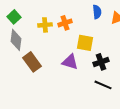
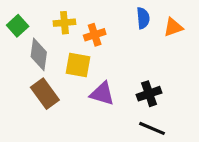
yellow cross: (45, 25) -> (64, 23), moved
gray diamond: (16, 40) -> (39, 54), moved
yellow square: (85, 43) -> (78, 65), moved

